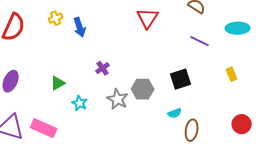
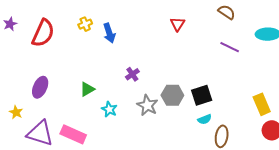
red triangle: (148, 18) -> (177, 24), size x0.7
yellow rectangle: (232, 74) -> (262, 104), moved, size x1.5
black square: (181, 79) -> (202, 95), moved

